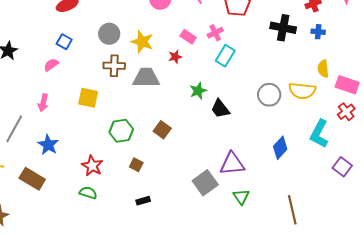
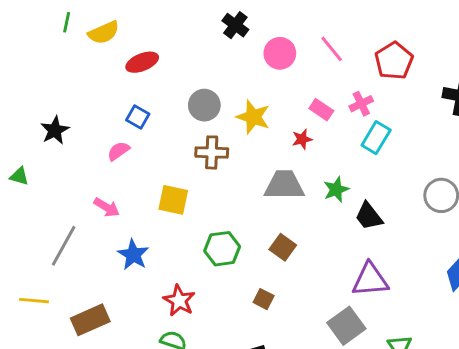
gray trapezoid: (146, 78) -> (284, 185), moved
pink arrow: (43, 103) -> (107, 207), turned -72
blue star: (48, 145) -> (133, 255), moved
purple triangle: (232, 164) -> (370, 280), moved
brown square: (136, 165) -> (264, 299), moved
brown rectangle: (32, 179) -> (90, 320), turned -55

